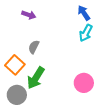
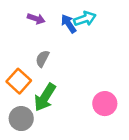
blue arrow: (84, 13) -> (69, 24), moved
cyan arrow: (86, 33) -> (85, 19), moved, turned -138

